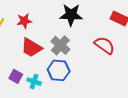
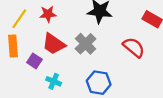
blue hexagon: (59, 70) -> (99, 83), moved
purple square: (16, 76) -> (34, 61), moved

